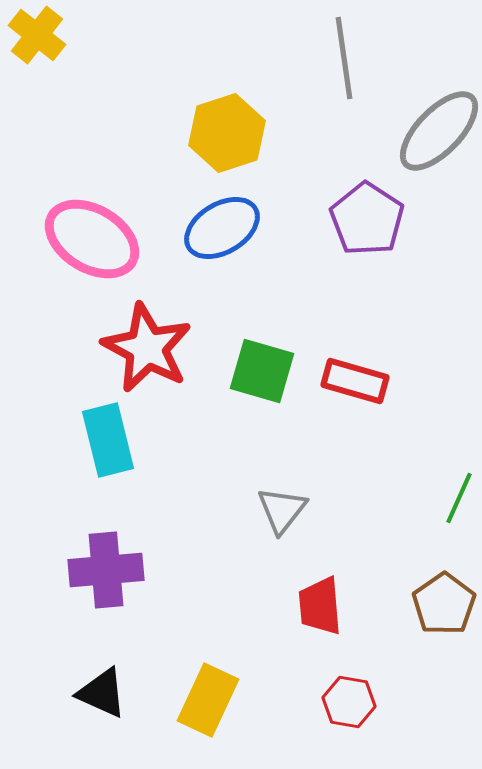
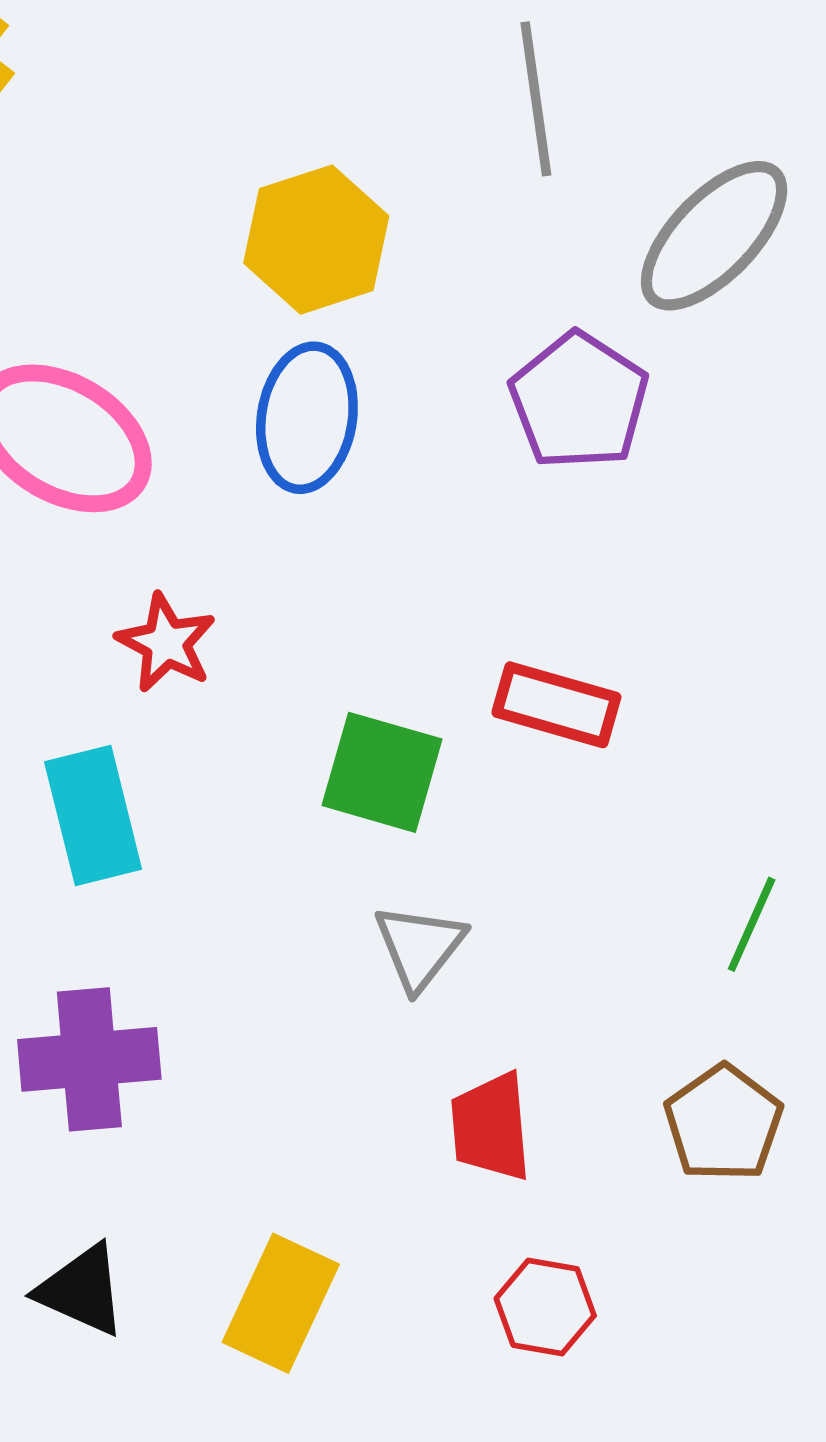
blue ellipse: (222, 228) -> (307, 418), turned -50
red star: (147, 348) -> (166, 643), size x0.6
green square: (262, 371) -> (382, 772), moved

